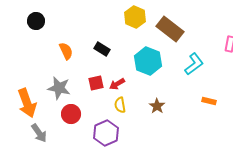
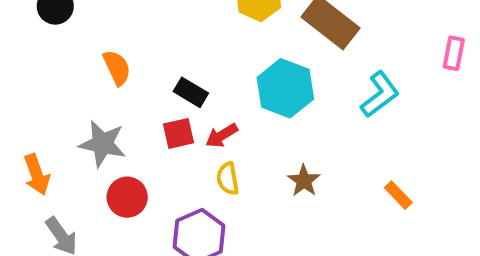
black rectangle: (102, 49) -> (191, 92), moved
orange rectangle: (209, 101) -> (398, 195), moved, turned 32
orange arrow: (27, 103) -> (37, 175), size x0.7

